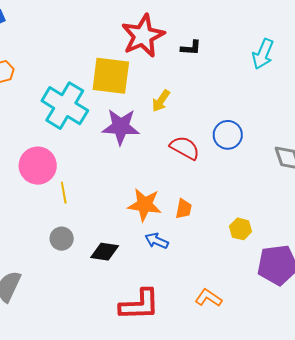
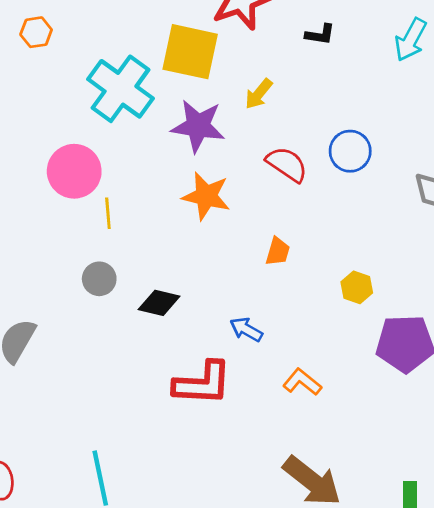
black L-shape: (191, 48) -> (320, 34), moved
orange star: (145, 205) -> (206, 196), moved
blue arrow: (157, 241) -> (246, 329), moved

